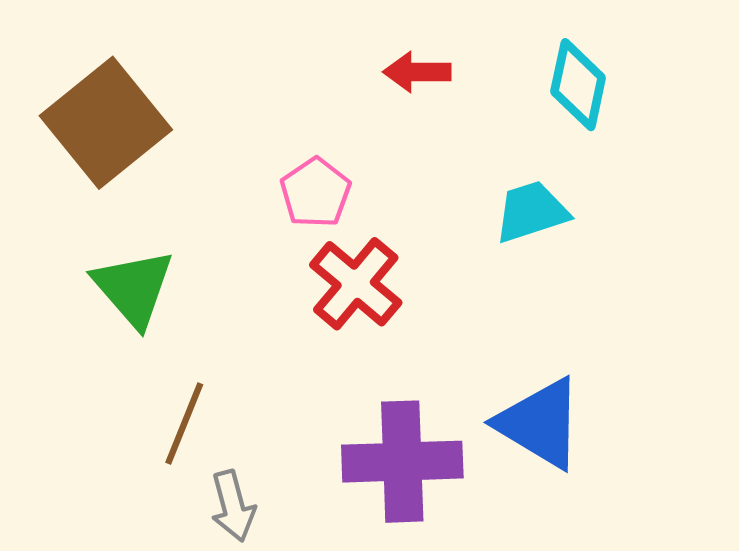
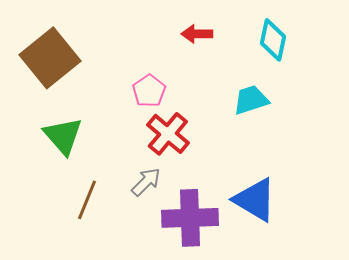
gray arrow: (233, 506) -> (146, 182), moved, turned -120

